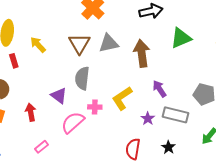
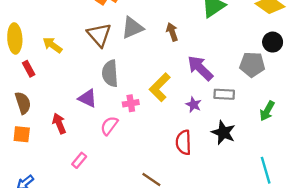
brown arrow: (142, 53) -> (172, 32), size x0.6
purple arrow: (159, 89) -> (200, 68), size x1.4
gray rectangle: (175, 115) -> (224, 94), size x0.7
pink semicircle: (73, 122) -> (109, 126), size x0.7
black star: (168, 147) -> (223, 133), size x1.5

